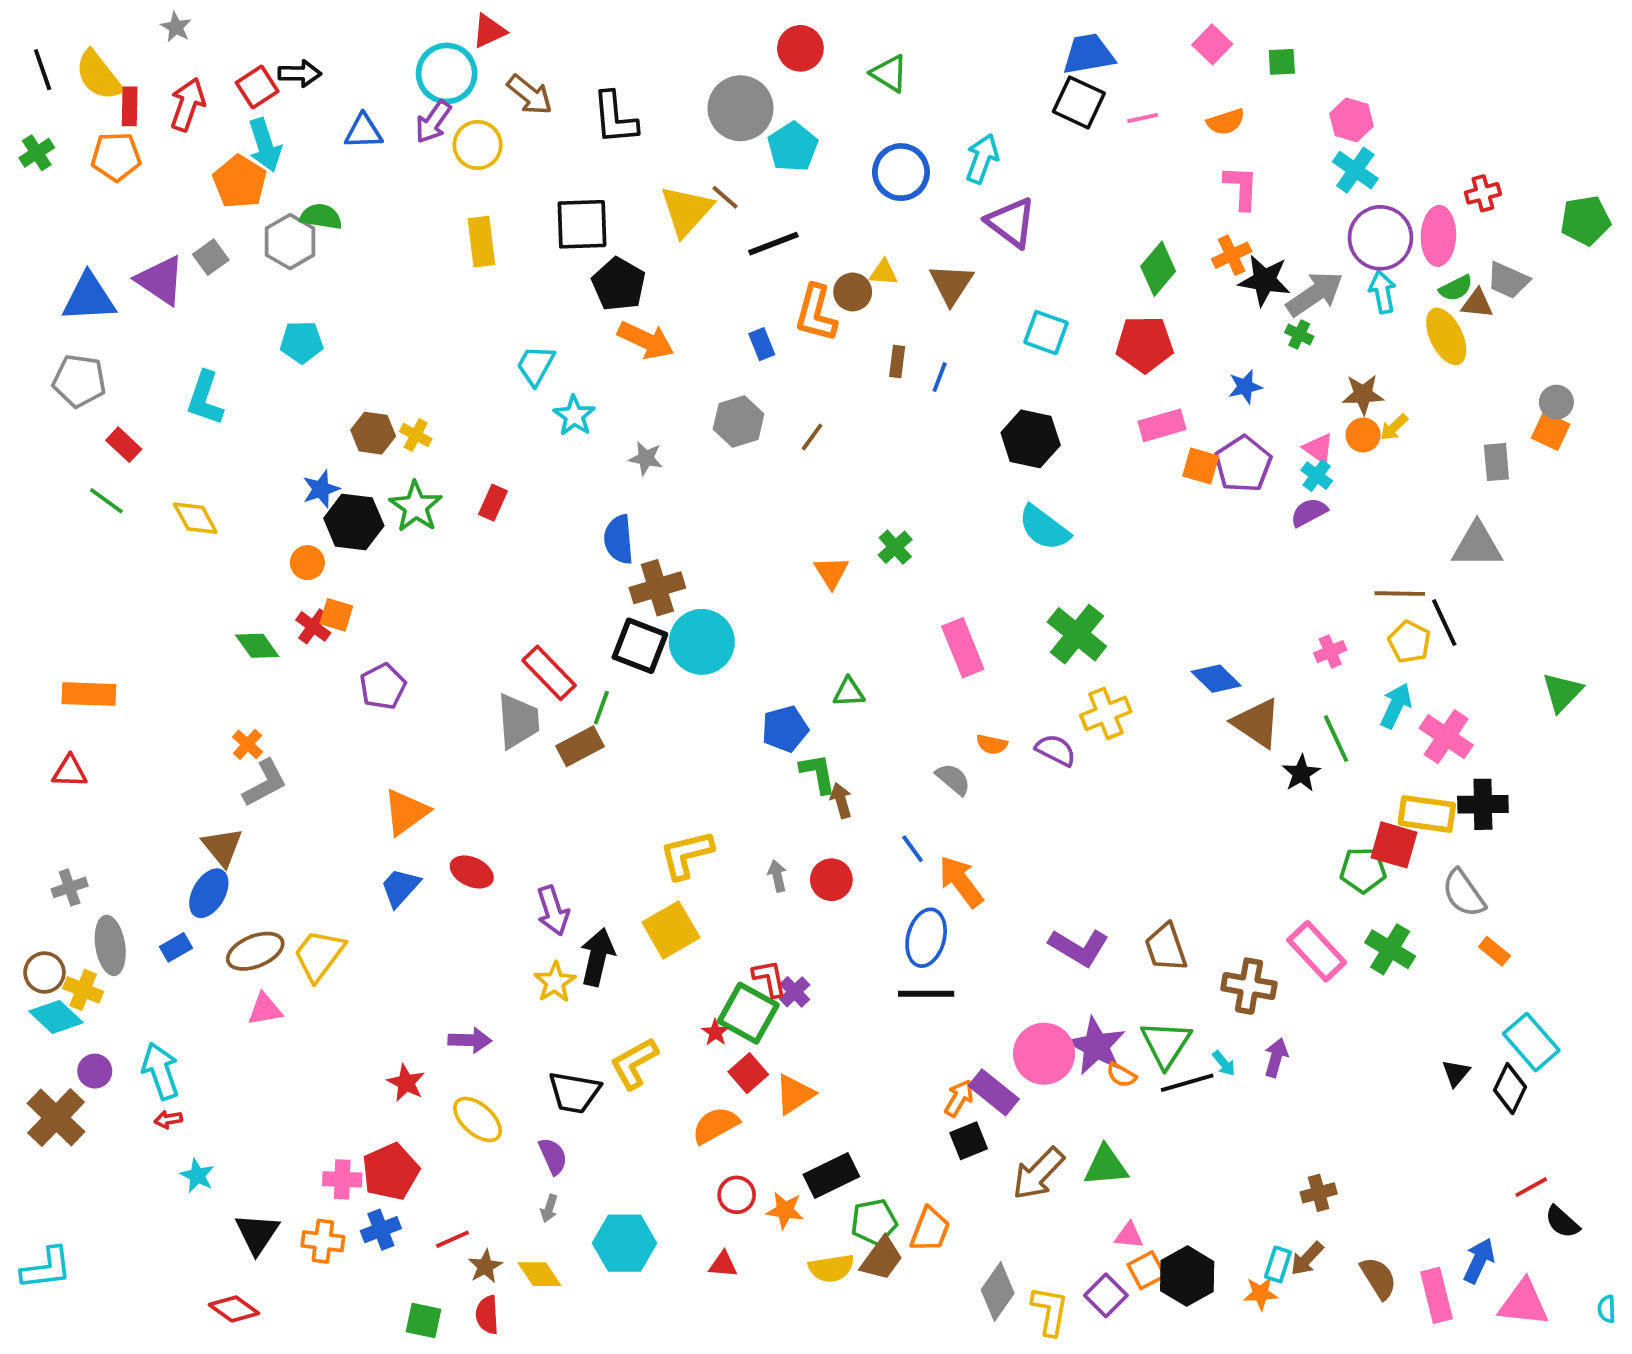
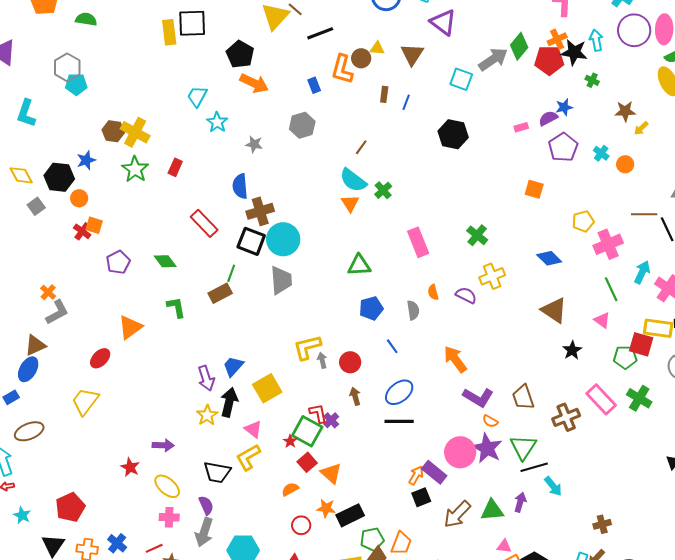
black square: (582, 224) -> (192, 23), moved
gray hexagon: (290, 242) -> (67, 67), moved
gray square: (211, 257) -> (36, 206), moved
cyan arrow: (1382, 292) -> (596, 40), moved
gray arrow: (1315, 294) -> (493, 59), moved
red pentagon: (1145, 344) -> (549, 60), moved
pink rectangle: (1162, 425) -> (521, 127), size x0.6
yellow cross: (416, 435) -> (135, 132), size x1.8
orange circle: (1363, 435) -> (625, 164), moved
brown line: (812, 437) -> (361, 147), moved
pink triangle: (1319, 449) -> (602, 320), moved
orange square: (1201, 466) -> (534, 189), moved
purple semicircle: (1309, 512) -> (548, 118), moved
black hexagon: (354, 522) -> (59, 177), moved
cyan semicircle: (1044, 528) -> (353, 180), moved
green cross: (1077, 634) -> (477, 235), size x0.7
yellow pentagon: (1409, 642) -> (583, 221), moved, turned 30
green diamond: (257, 646) -> (165, 261), moved
pink cross: (1330, 652) -> (608, 244), size x1.8
red rectangle: (549, 673) -> (204, 223), moved
green triangle: (849, 692) -> (359, 265), size x1.4
gray trapezoid: (518, 721) -> (281, 280), moved
brown triangle: (1257, 723) -> (554, 310), moved
blue pentagon: (785, 729) -> (371, 308), moved
orange semicircle: (992, 744) -> (433, 292), turned 63
green L-shape: (818, 773) -> (176, 307), moved
black star: (1301, 773) -> (572, 350), moved
gray semicircle: (953, 779) -> (413, 310), turned 42
brown arrow: (841, 800) -> (355, 396), moved
brown triangle: (222, 847) -> (35, 345), turned 45
yellow L-shape: (686, 855) -> (307, 347), moved
red ellipse: (472, 872) -> (100, 358), moved, turned -70
orange arrow: (961, 882) -> (455, 359), moved
blue trapezoid: (400, 887) -> (233, 366), moved
blue ellipse: (926, 938) -> (399, 392), turned 36
brown ellipse: (255, 951) -> (29, 431), moved
brown cross: (1249, 986) -> (566, 417), turned -32
pink triangle: (265, 1009) -> (253, 429), moved, turned 48
purple arrow: (1276, 1058) -> (520, 502), moved
cyan arrow: (1224, 1063) -> (553, 486), moved, size x1.5
orange semicircle: (1121, 1075) -> (490, 421), moved
orange triangle: (795, 1094) -> (331, 473), turned -45
orange semicircle: (715, 1125) -> (290, 489), size x0.7
red pentagon: (391, 1172) -> (70, 507), moved
pink cross: (342, 1179) -> (169, 517), moved
gray arrow: (549, 1208) -> (204, 532), size x2.0
orange star: (785, 1210) -> (326, 508), moved
blue cross: (381, 1230) -> (117, 543), turned -30

